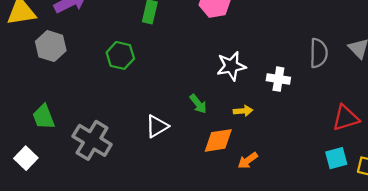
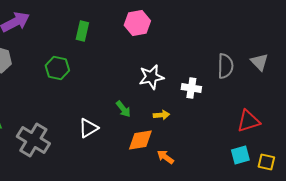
orange arrow: (248, 160) -> (165, 157), turned 72

